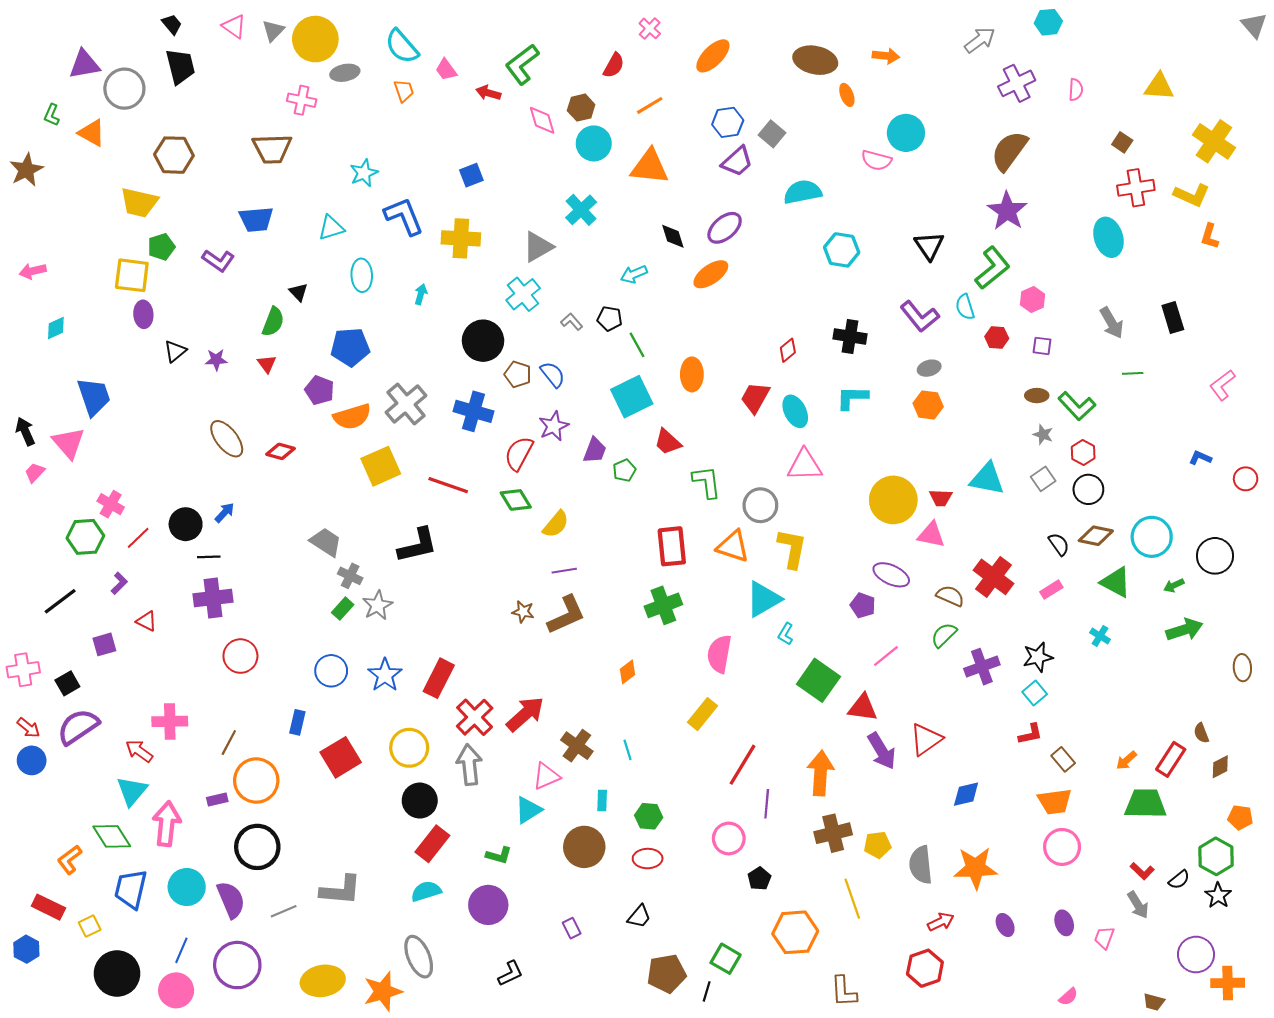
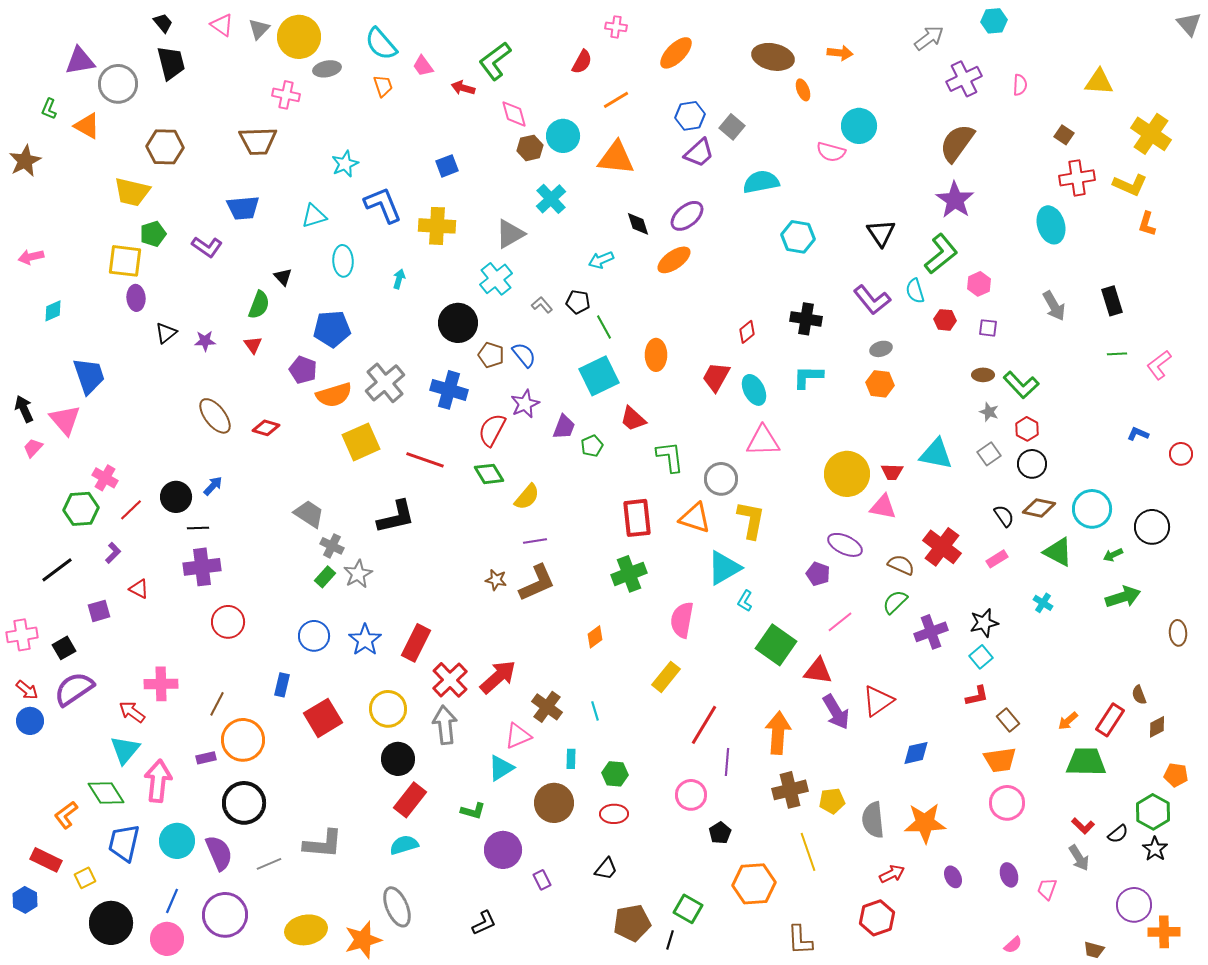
pink cross: (650, 28) -> (616, 27), turned -35
brown hexagon: (581, 108) -> (530, 148), moved
green line: (1133, 373) -> (1117, 354), moved
purple circle: (488, 905) -> (503, 850), moved

